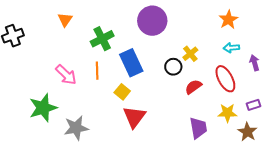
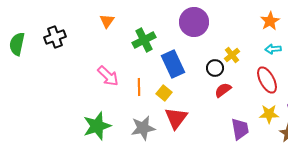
orange line: (97, 71) -> (139, 87), moved
red semicircle: (193, 87) -> (223, 90), moved
green star: (43, 108) -> (97, 126), moved
gray star: (76, 128) -> (143, 128), moved

